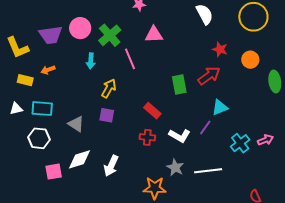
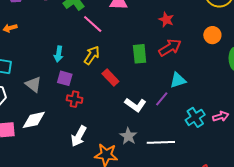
red star: (220, 49) -> (166, 20), moved
pink line: (130, 59) -> (93, 24), turned -30
cyan arrow: (91, 61) -> (58, 54), moved
yellow arrow: (109, 88) -> (92, 55), moved
red cross: (147, 137) -> (75, 99), moved
white arrow: (111, 166) -> (79, 136), moved

